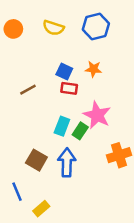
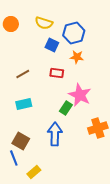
blue hexagon: (96, 27) -> (74, 33), moved
blue square: (64, 71) -> (52, 45), moved
cyan rectangle: (62, 126) -> (24, 104), moved, turned 56
brown square: (36, 160) -> (21, 141), moved

